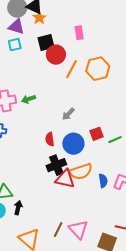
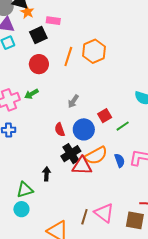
pink rectangle: (79, 33) -> (53, 21), moved, turned -64
red circle: (56, 55) -> (39, 64), moved
green line: (115, 140) -> (123, 126), moved
black arrow: (18, 208) -> (47, 174), moved

